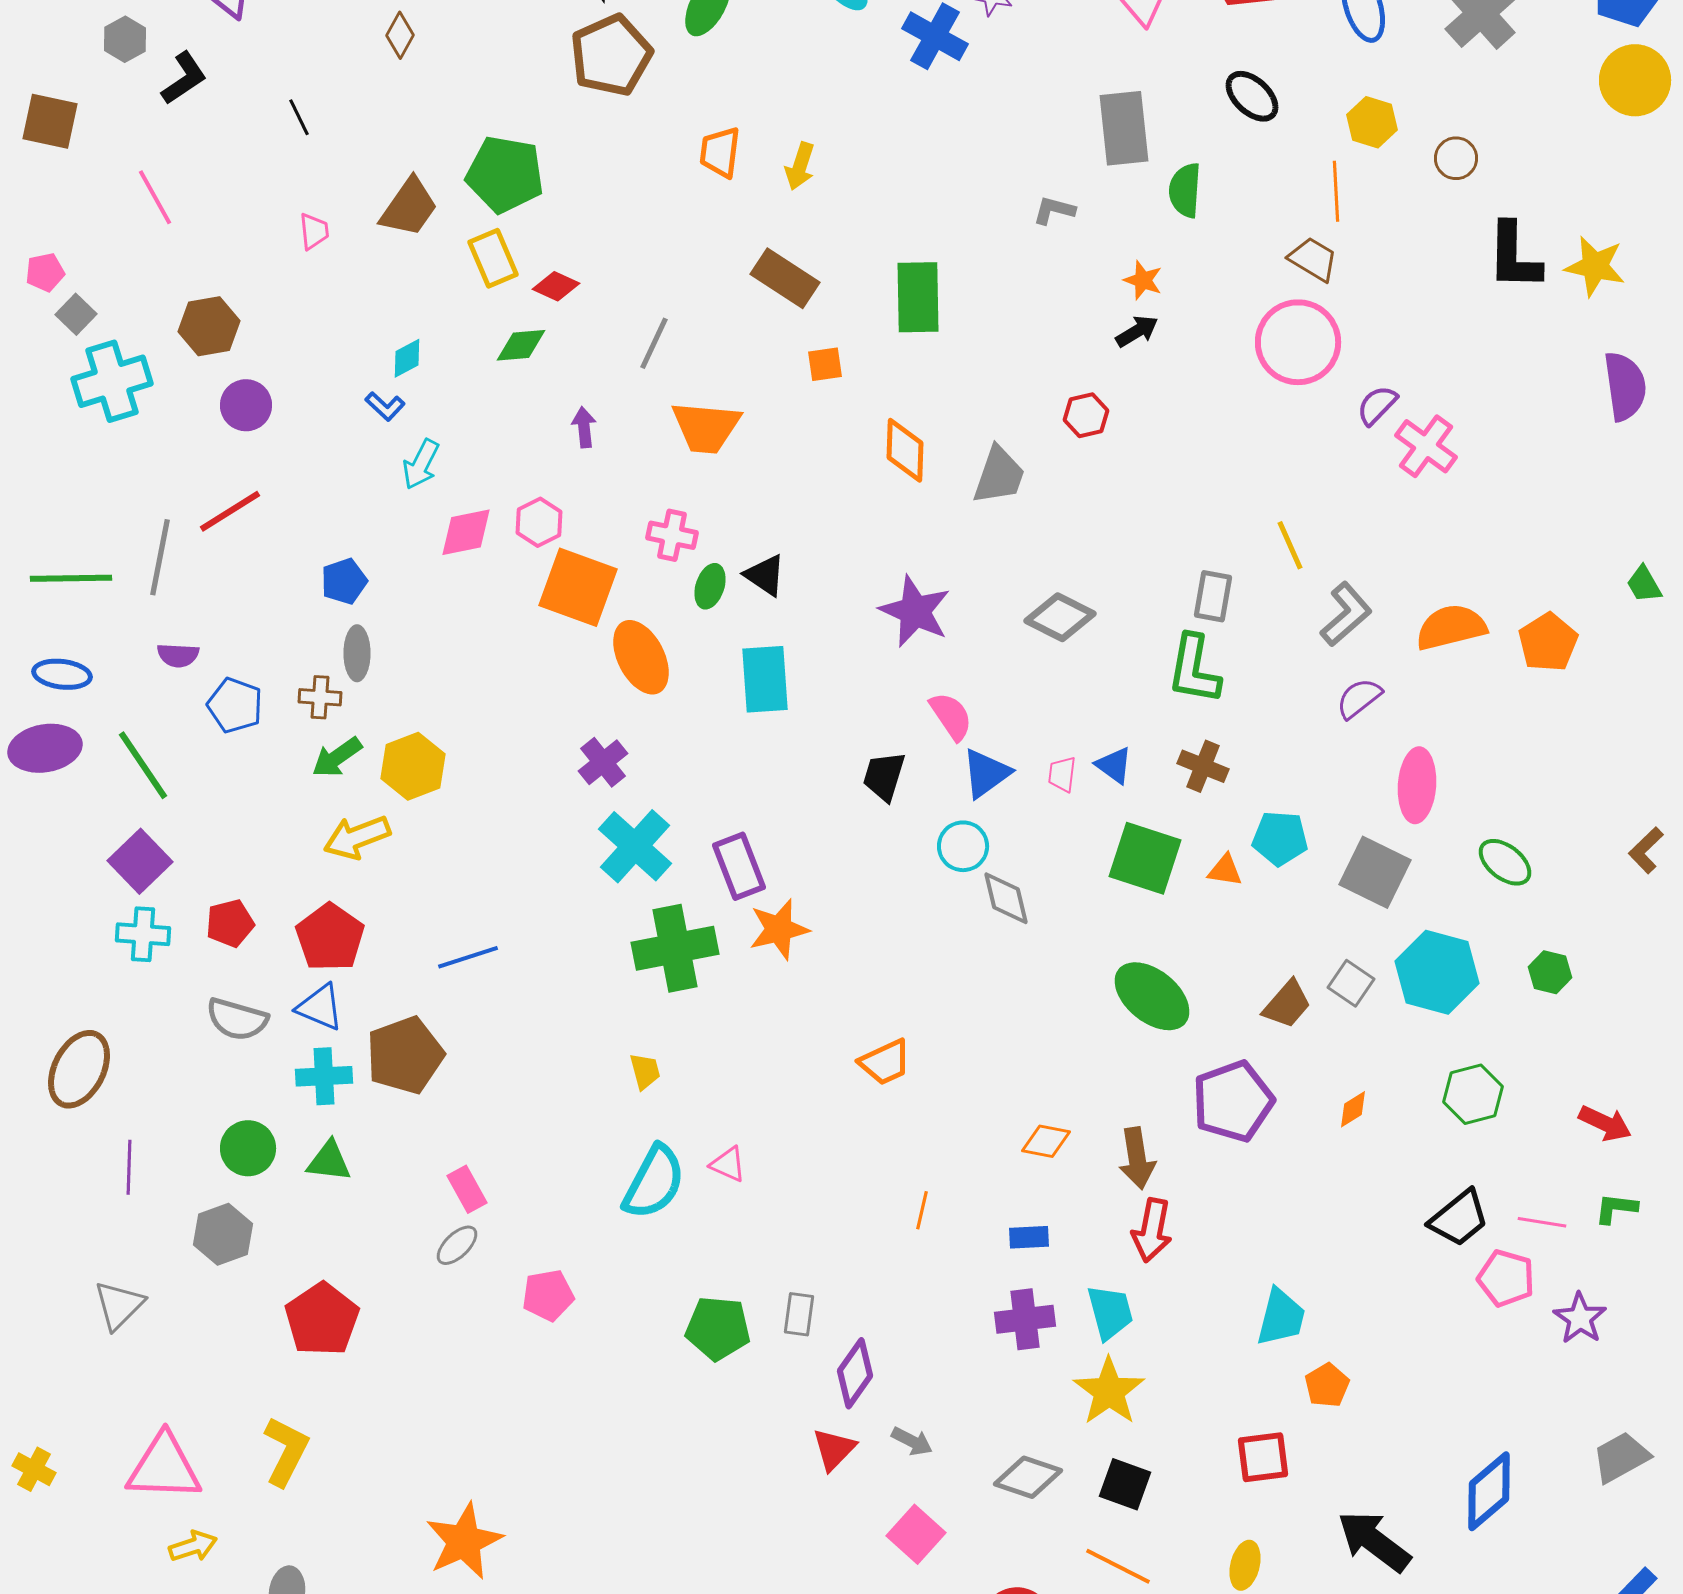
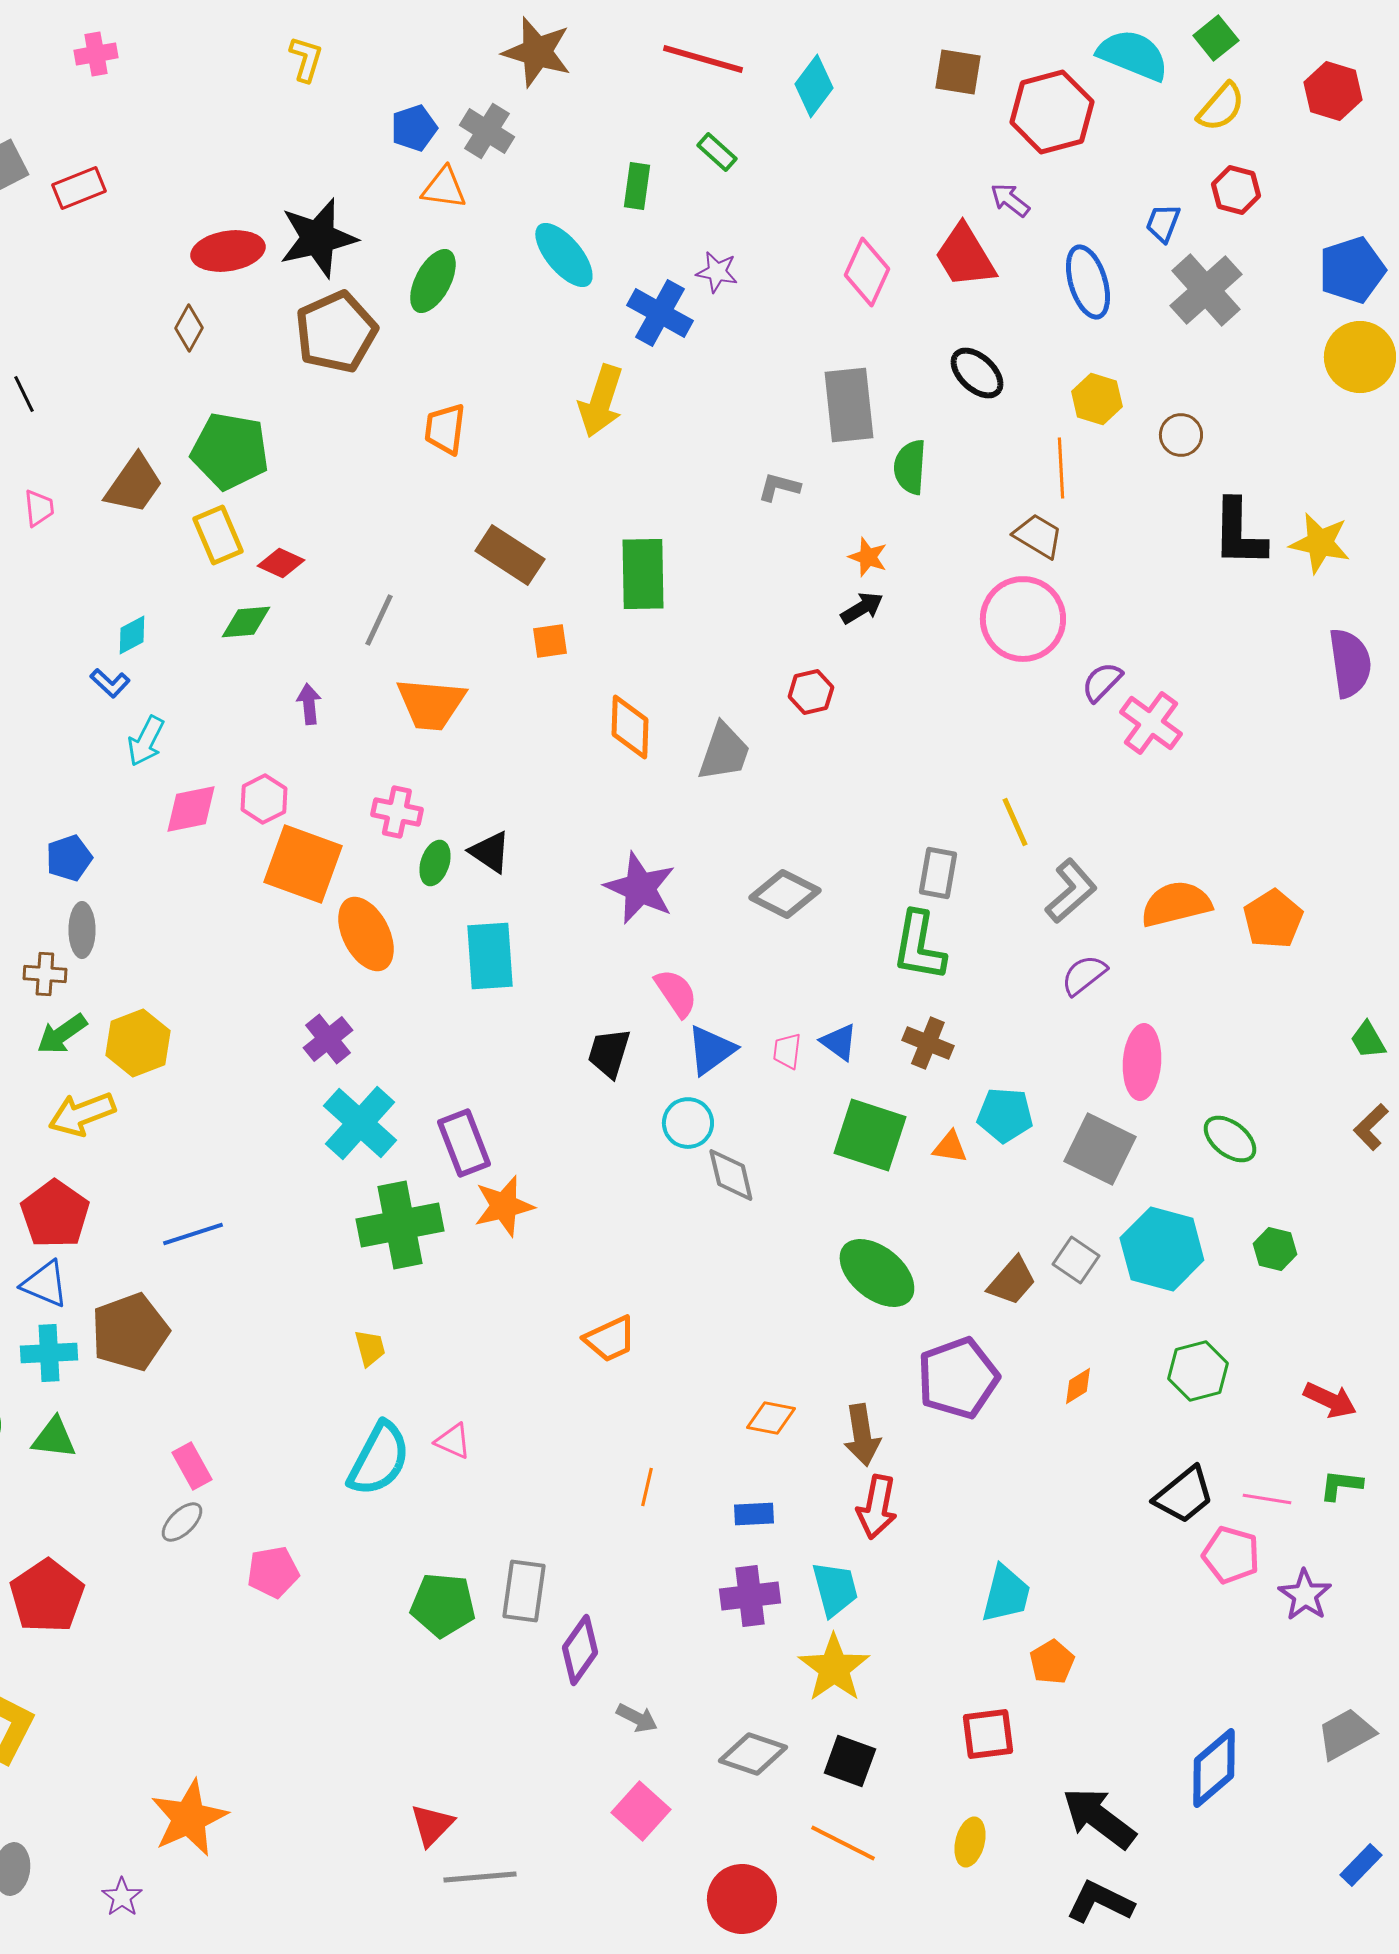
brown diamond: (400, 35) -> (189, 328), moved
yellow arrow: (800, 166) -> (601, 401), moved, size x1.5
green trapezoid: (1644, 584) -> (1368, 1040), moved
gray rectangle: (799, 1314) -> (524, 1591), size x1.4
red triangle: (834, 1449) -> (432, 1825), moved

